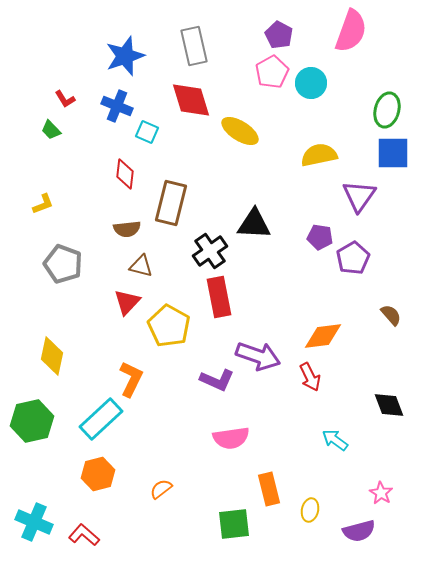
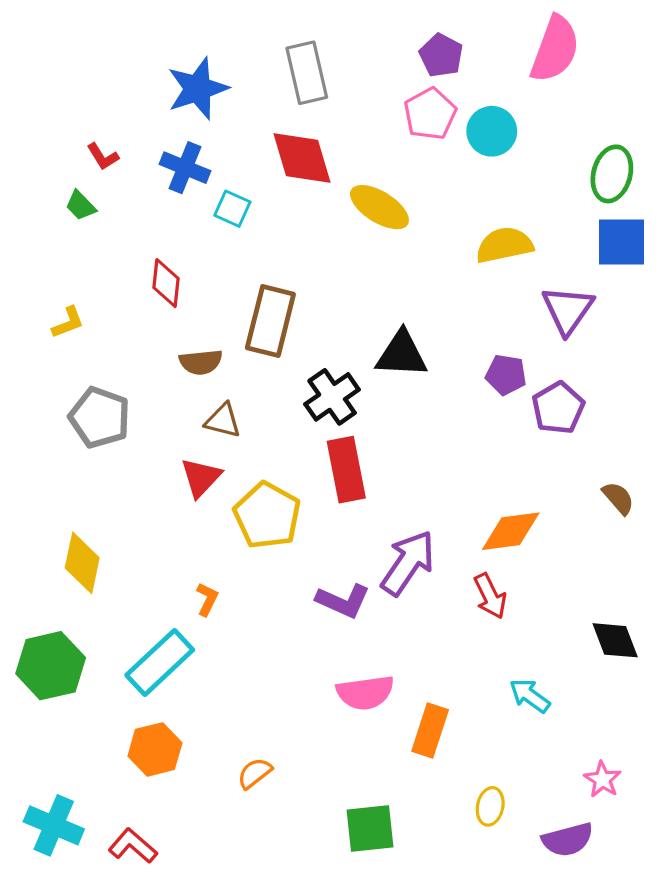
red diamond: (125, 174) -> (166, 283), moved
purple arrow: (258, 356) -> (408, 563), turned -75
orange L-shape: (131, 379) -> (207, 599), size x0.6
orange rectangle: (269, 489) -> (430, 730), moved, turned 32

